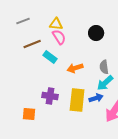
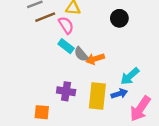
pink semicircle: (59, 37) -> (66, 25), moved
brown line: (32, 44) -> (45, 17), moved
gray semicircle: (104, 67) -> (81, 54), moved, turned -32

